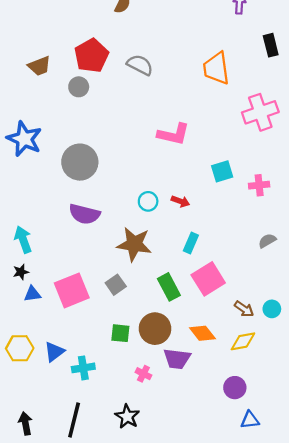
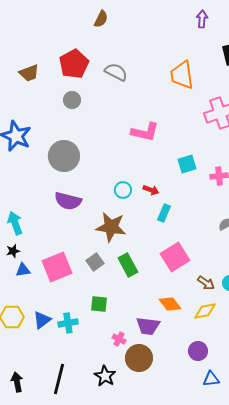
gray circle: (79, 87) -> (72, 100), moved
cyan rectangle: (191, 243) -> (164, 213), moved
green rectangle: (169, 287) -> (128, 265), moved
brown circle: (155, 329) -> (139, 358), moved
cyan cross: (83, 368) -> (68, 323), moved

